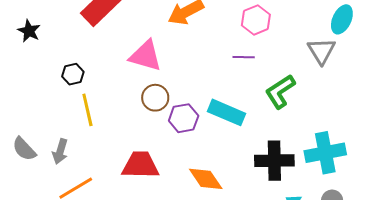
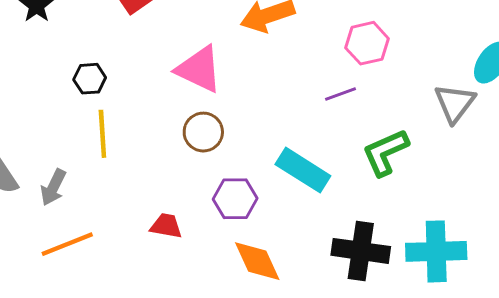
purple line: (244, 57) -> (340, 94), turned -30
purple hexagon: (184, 118) -> (235, 199), moved
red trapezoid: (140, 165) -> (166, 226), size x0.6

